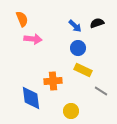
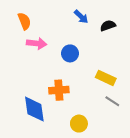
blue arrow: (75, 26) -> (81, 17), moved
blue circle: (78, 48) -> (70, 53), moved
yellow rectangle: (83, 70) -> (106, 78), moved

